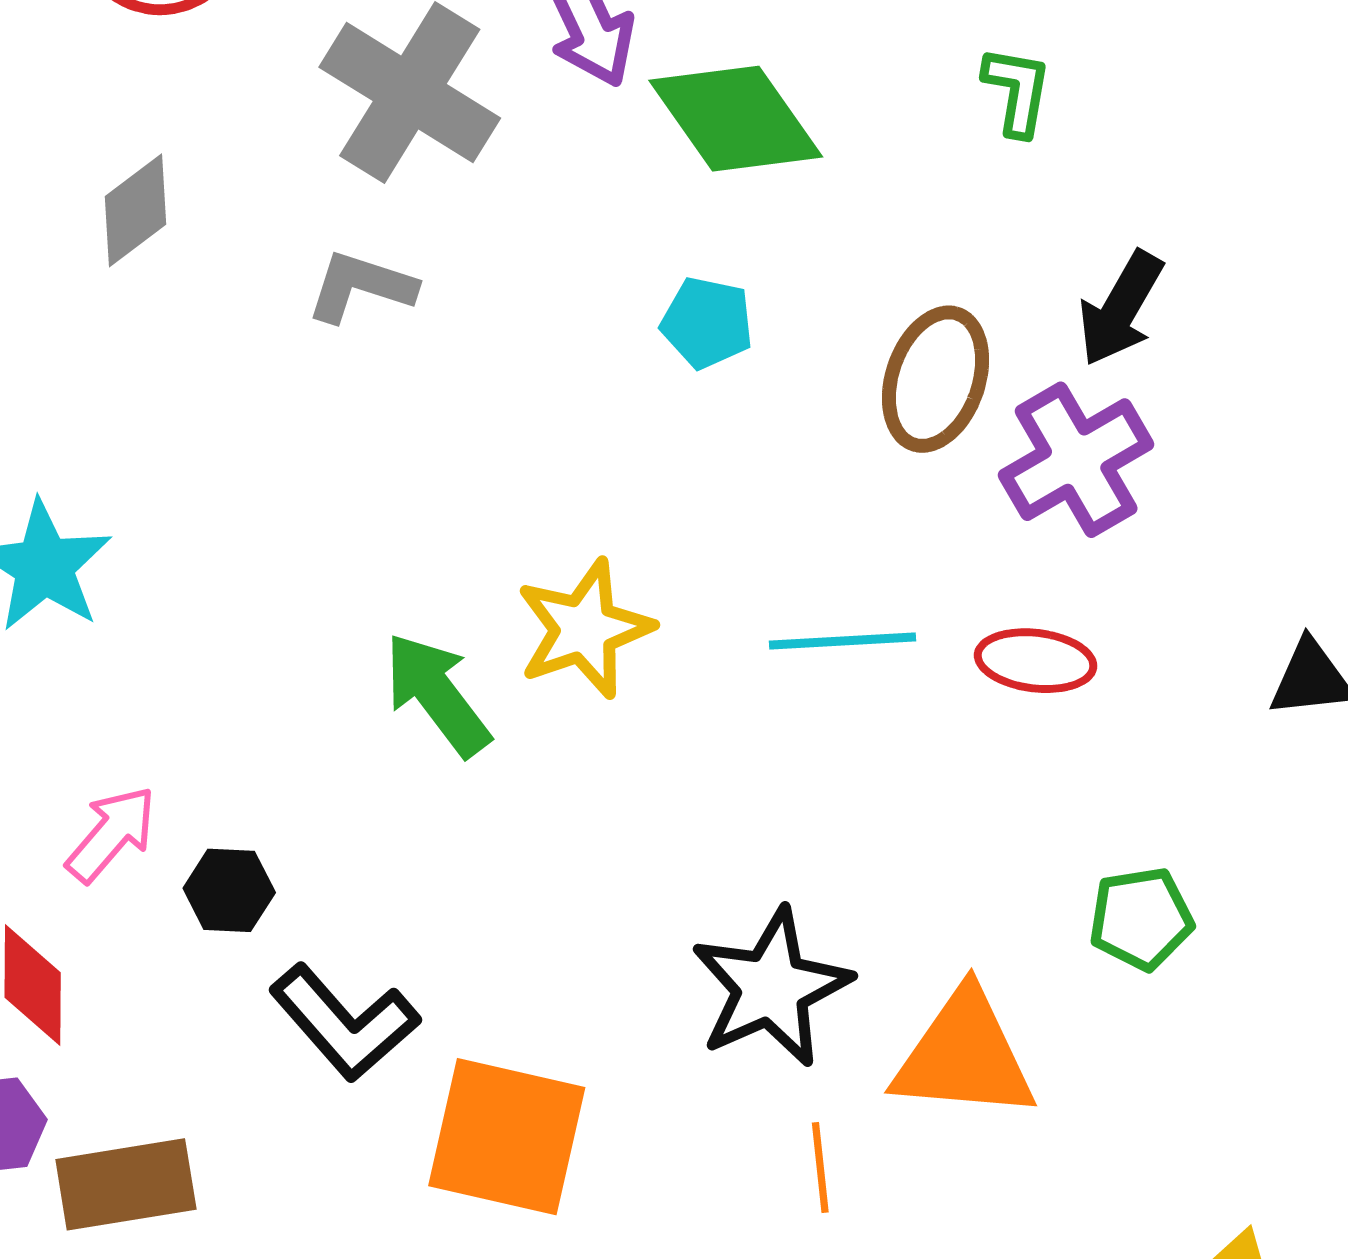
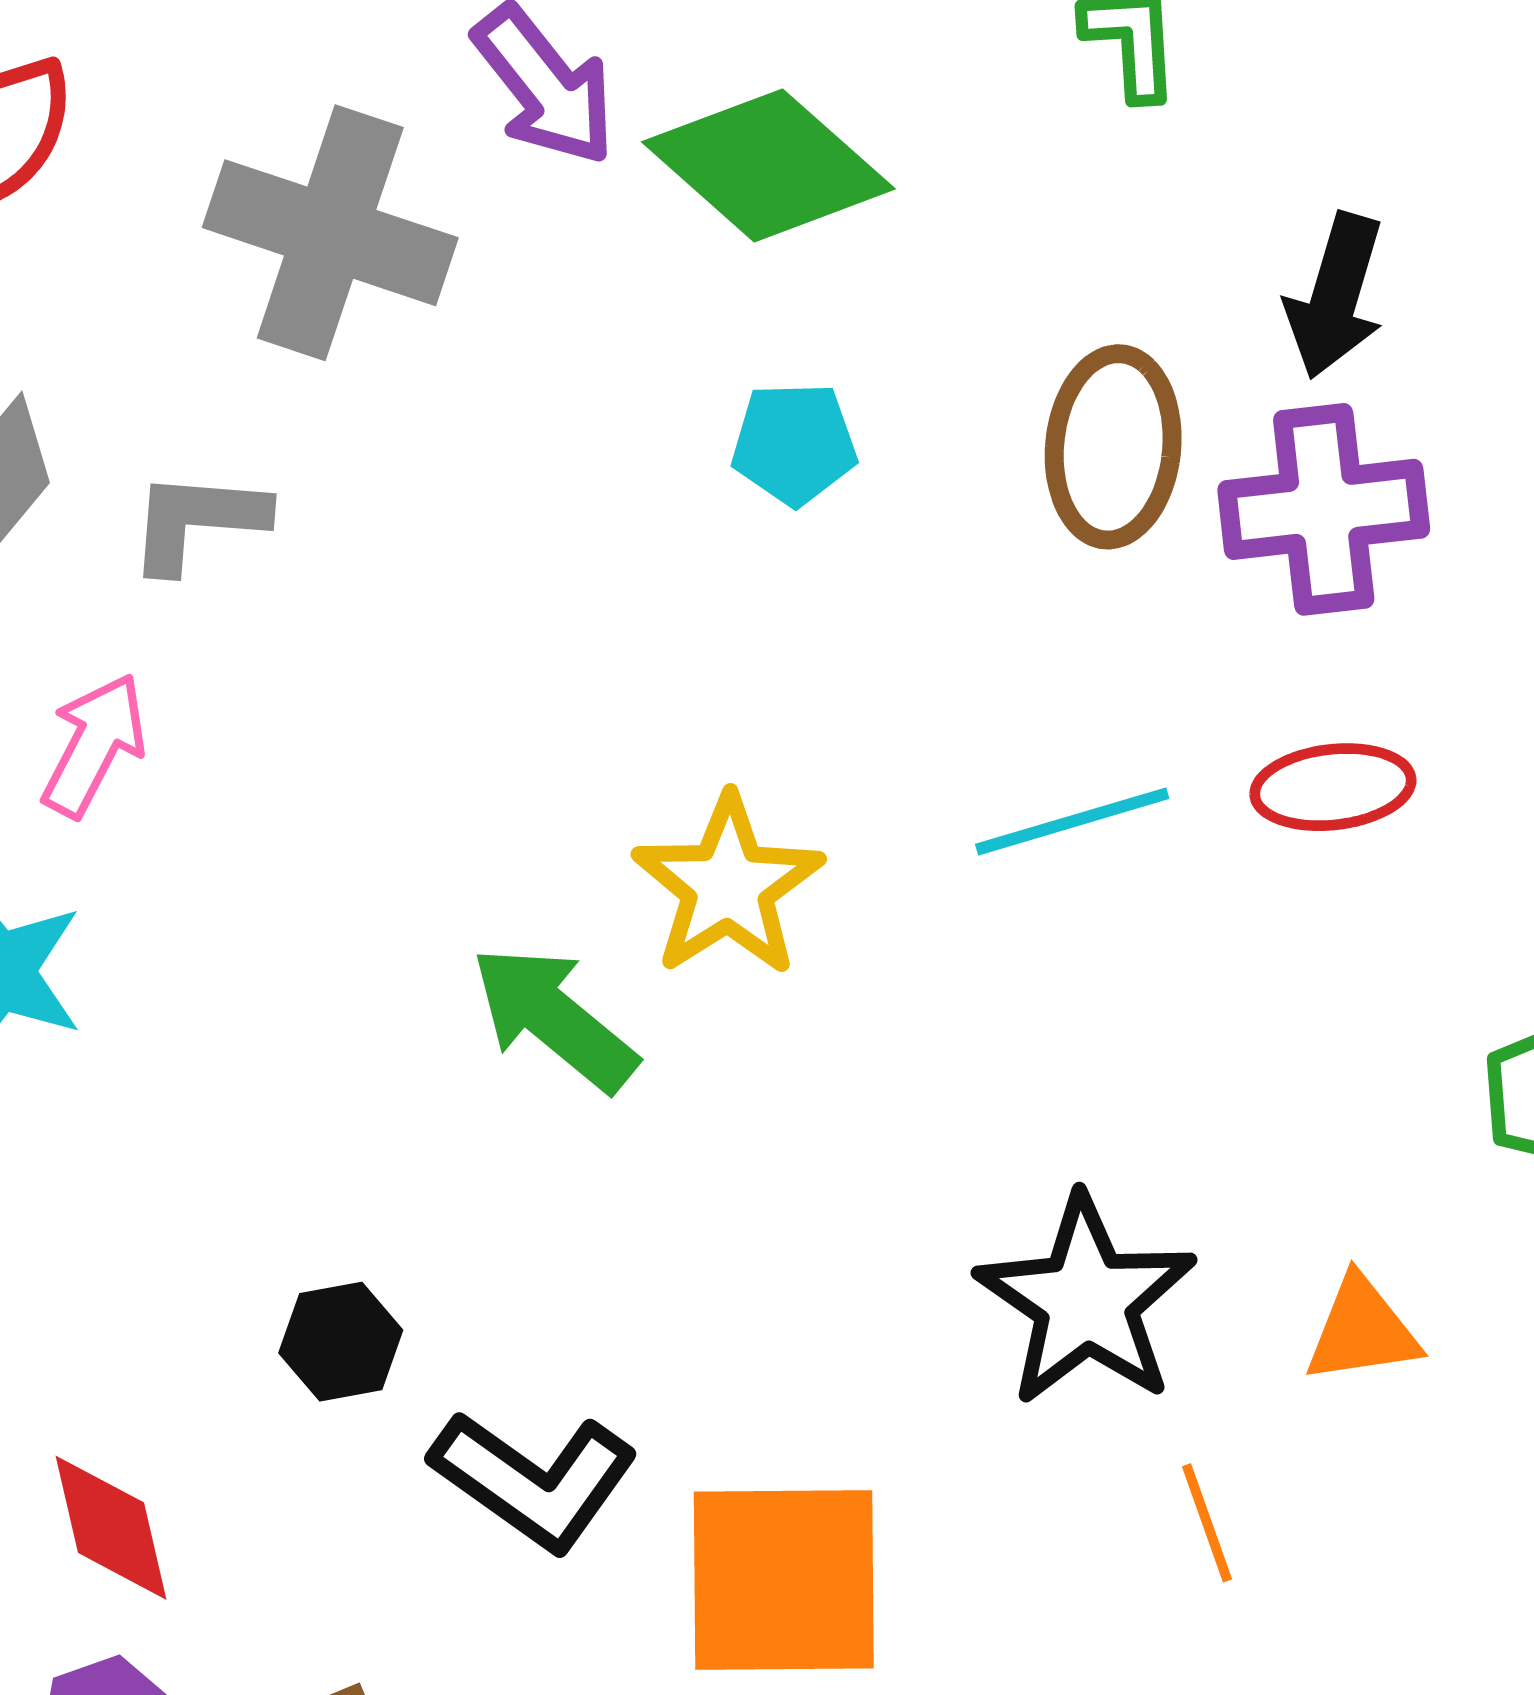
gray L-shape: (361, 287) -> (197, 521), moved
purple cross: (1076, 460) -> (1324, 509), turned 37
pink arrow: (111, 834) -> (94, 745), moved
orange triangle: (964, 1055) -> (1362, 1330), size x0.6

